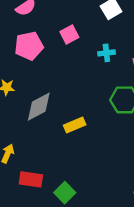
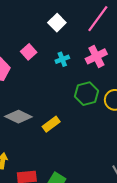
gray diamond: (39, 107) -> (18, 117), turned 68

